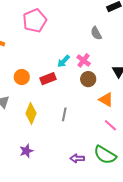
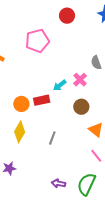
pink cross: (84, 60) -> (80, 80), moved
orange circle: (22, 77) -> (21, 104), moved
green semicircle: (105, 155) -> (86, 184), turned 75

